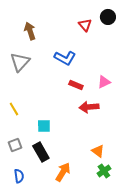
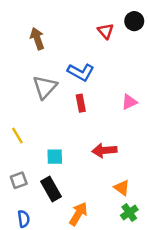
gray triangle: (20, 62) -> (45, 87), moved
red rectangle: (76, 85) -> (81, 103), moved, turned 56
red arrow: (89, 107) -> (104, 150), moved

